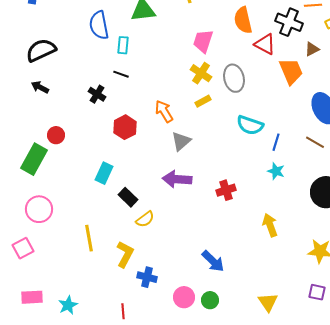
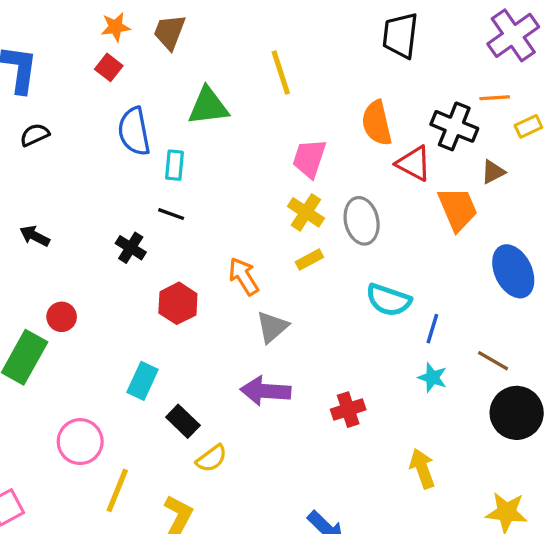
black semicircle: (41, 50) -> (35, 135), moved, size x0.6
brown line: (315, 142) -> (493, 361), moved
pink circle: (39, 209) -> (80, 442), moved
yellow line: (89, 238) -> (117, 490), turned 32

